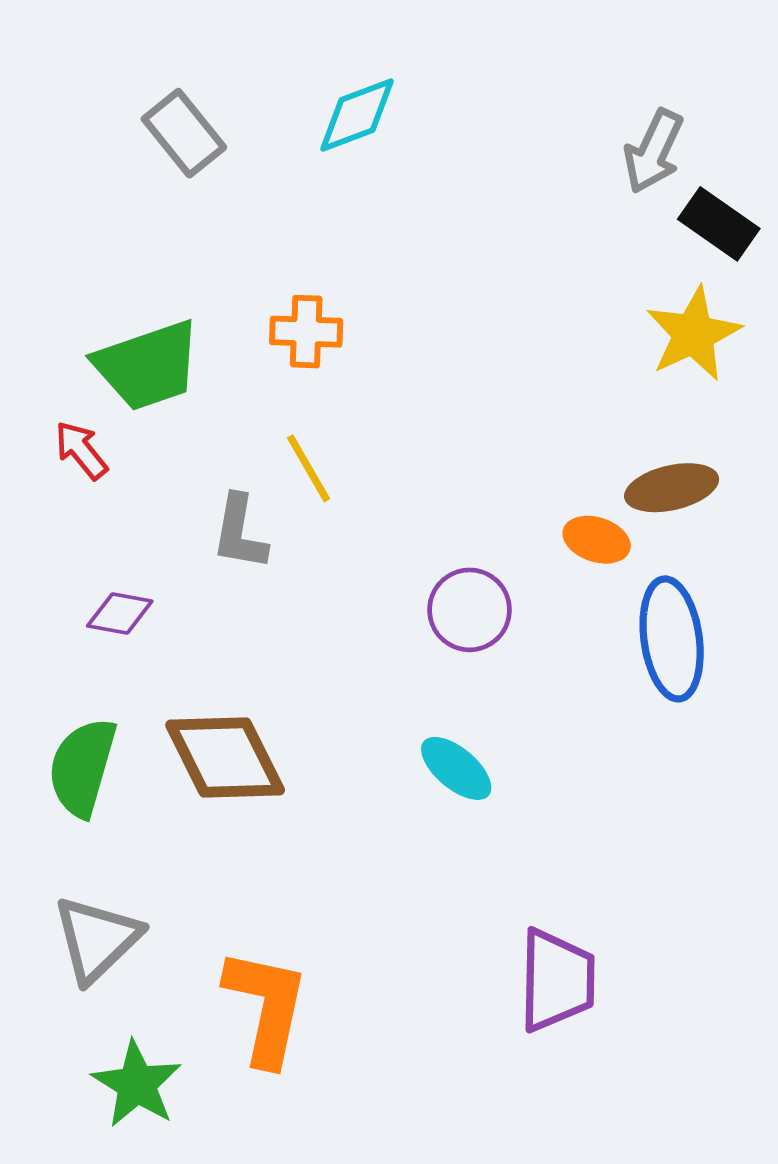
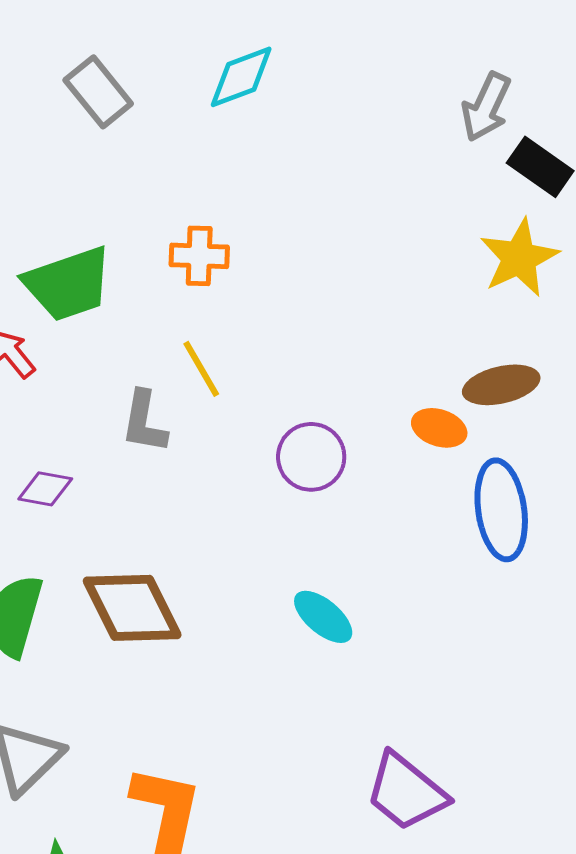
purple circle: (470, 610) -> (311, 457), moved
purple trapezoid: (557, 980) -> (406, 792), turned 128

